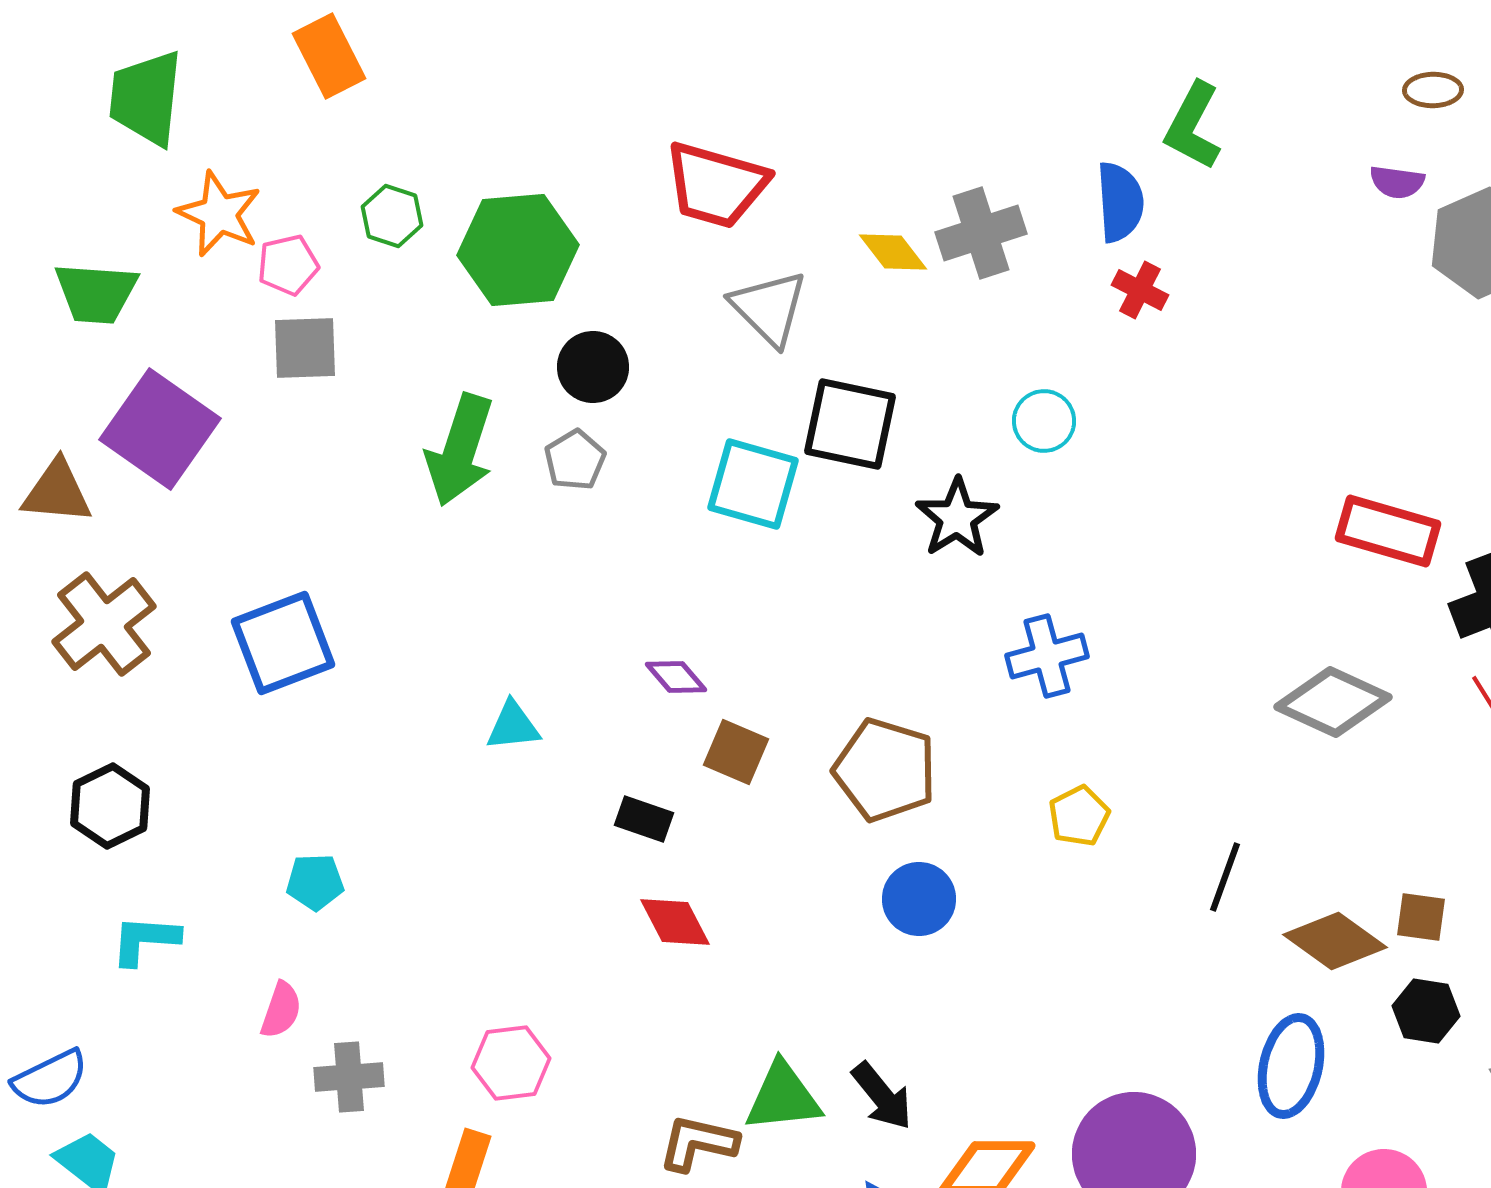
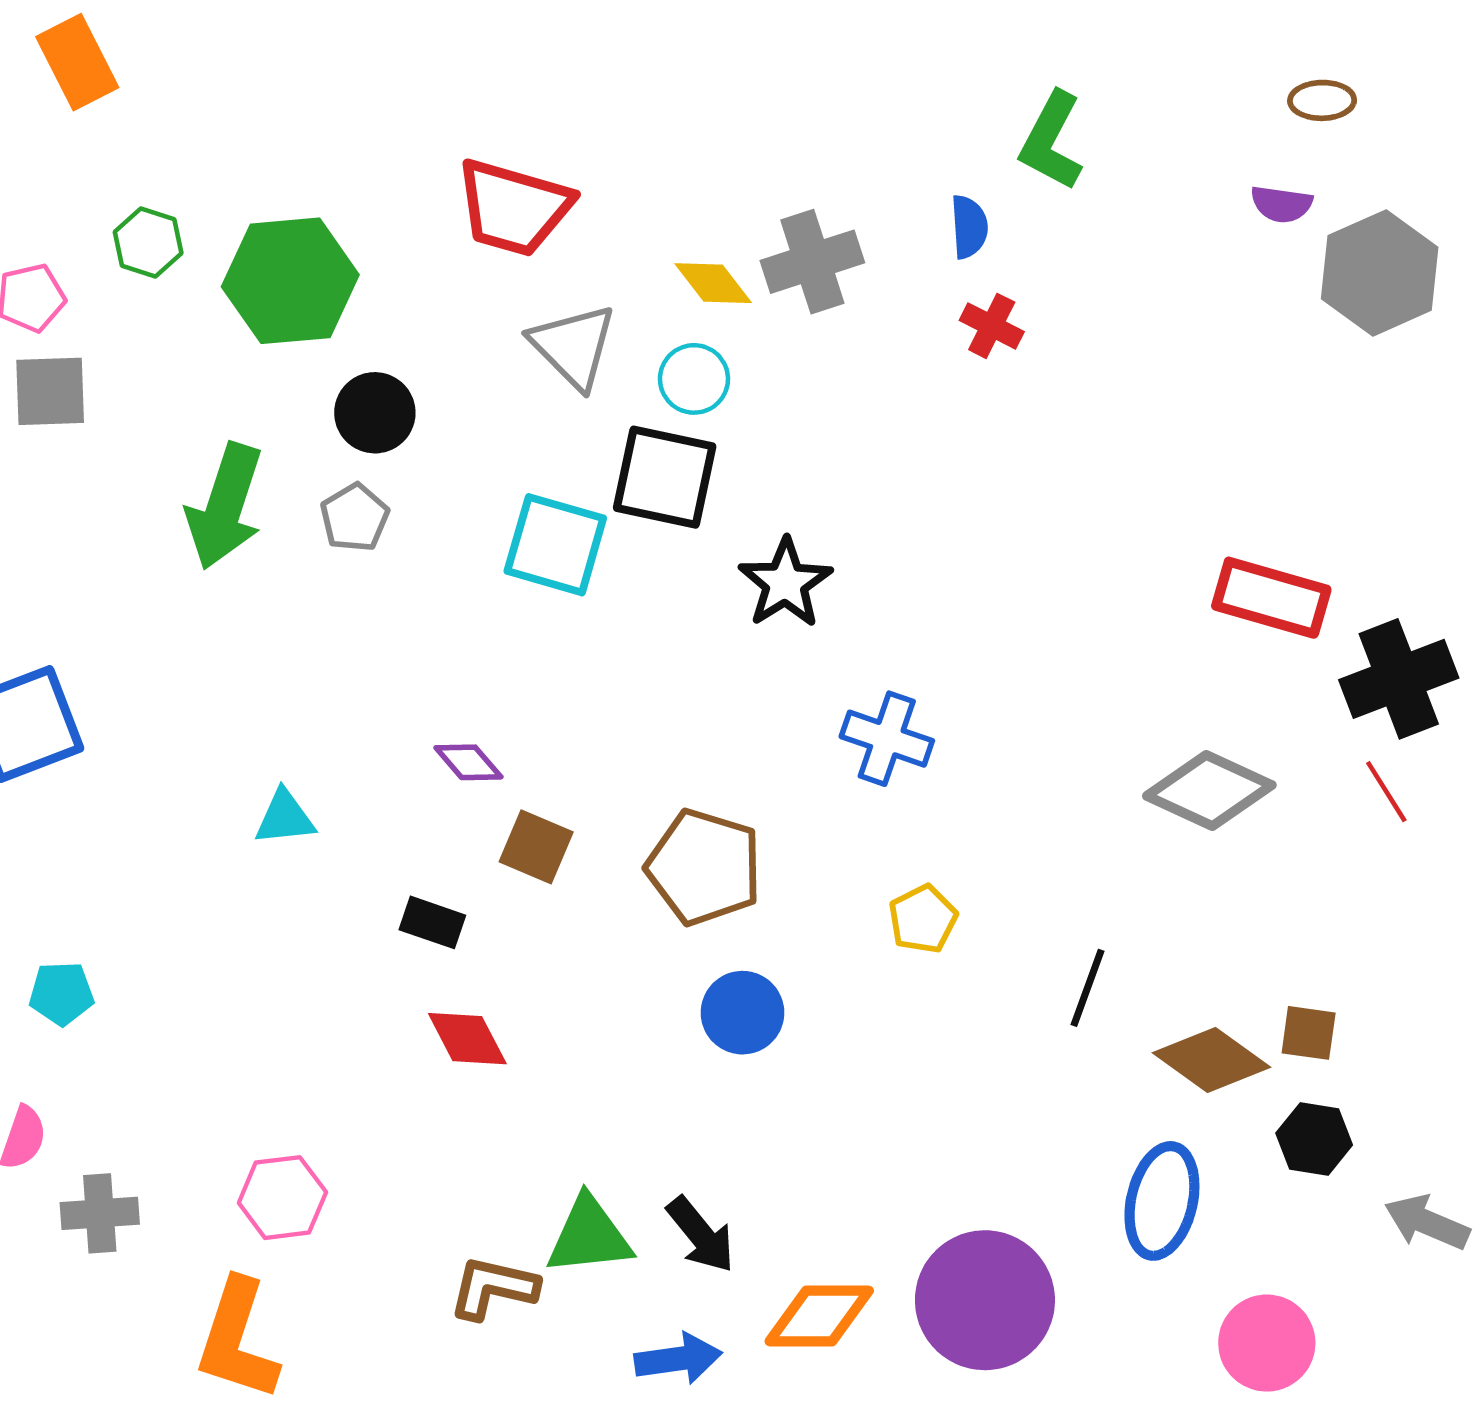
blue semicircle: (1120, 202) -> (969, 227), size x0.7
cyan circle: (1044, 421) -> (694, 379), moved
blue cross: (1047, 656) -> (887, 739), turned 34

